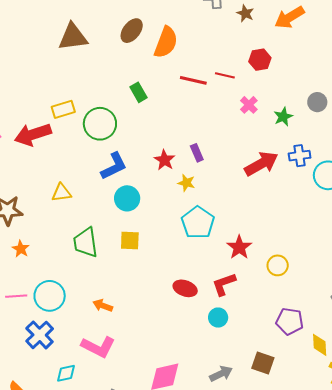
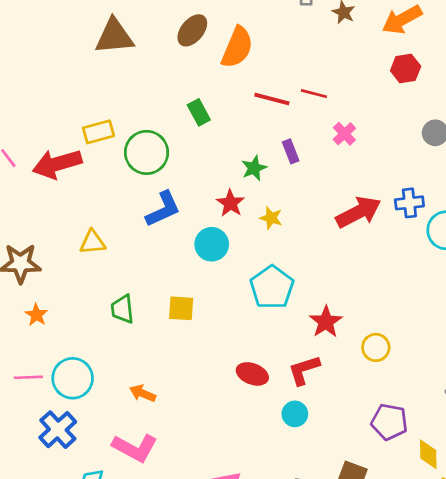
red hexagon: (260, 60) -> (406, 69), moved
green star: (283, 117) -> (254, 168), moved
purple rectangle: (197, 153) -> (291, 151), moved
yellow star: (186, 183) -> (271, 218), moved
cyan circle: (127, 198) -> (212, 244), moved
green trapezoid: (86, 243) -> (122, 309), size x0.7

